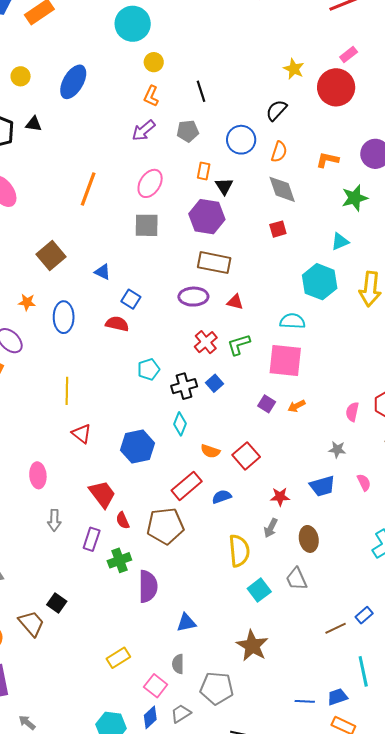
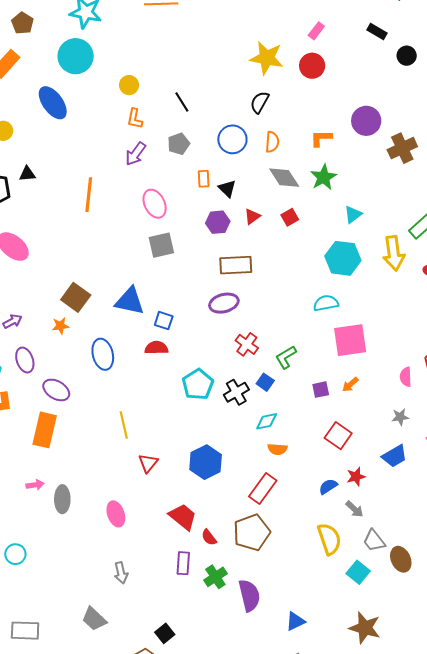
cyan circle: (133, 24) -> (76, 56), moved
yellow star: (294, 69) -> (267, 58), size x1.6
blue ellipse: (73, 82) -> (53, 103), moved, turned -52
red circle: (336, 87) -> (312, 66), size x0.7
pink ellipse: (150, 183) -> (155, 204), turned -44
orange line: (88, 189) -> (89, 195), moved
green star: (355, 198) -> (324, 177), moved
purple hexagon: (207, 217) -> (218, 222), size x0.7
blue triangle: (103, 272) -> (130, 301), size x1.8
orange star: (27, 302) -> (60, 326), moved
red triangle: (235, 302) -> (252, 216), moved, turned -36
green L-shape: (239, 345) -> (286, 357), moved
pink square: (285, 361) -> (350, 340), moved
cyan pentagon: (149, 369) -> (198, 384), size x1.4
purple square: (267, 404) -> (321, 390), turned -30
cyan diamond: (180, 424) -> (267, 421), moved, turned 70
red triangle: (82, 434) -> (148, 463), turned 45
red square: (246, 456) -> (338, 436), moved
blue semicircle: (222, 497) -> (328, 487), moved
gray arrow: (54, 520) -> (121, 573), moved
gray arrow: (271, 528) -> (354, 509), turned -60
brown ellipse: (309, 539) -> (401, 559), moved
gray trapezoid: (296, 579) -> (374, 541), moved
black square: (57, 603) -> (165, 633), turned 30

